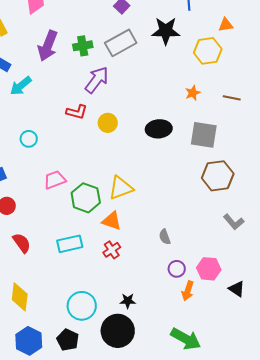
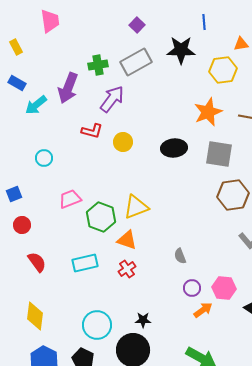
purple arrow: (48, 46) -> (68, 88), moved
orange star: (193, 93) -> (208, 112), size x1.8
orange arrow: (188, 291) -> (203, 310), turned -144

